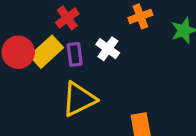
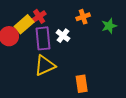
yellow rectangle: (46, 52) -> (24, 24), moved
purple rectangle: (75, 54) -> (43, 38), size x1.6

